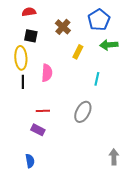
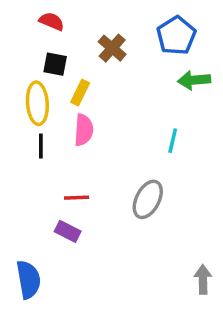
red semicircle: (29, 12) -> (52, 21), turned 32
yellow rectangle: (78, 52) -> (80, 93), moved
blue semicircle: (30, 161) -> (28, 279), moved, size x1.5

